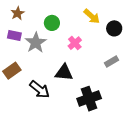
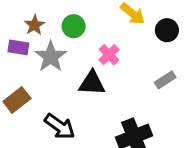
brown star: (18, 13) -> (34, 25), moved
black triangle: (64, 72) -> (92, 83), moved

